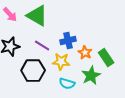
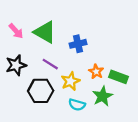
blue cross: (68, 41) -> (78, 44), moved
green rectangle: (106, 58) -> (119, 77), turned -36
yellow star: (61, 62) -> (71, 81), turned -30

